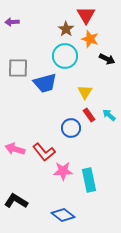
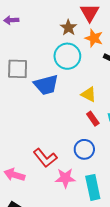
yellow triangle: (85, 92) -> (89, 94), turned -35
blue circle: (71, 128) -> (84, 149), moved
pink arrow: (15, 149) -> (14, 175), moved

